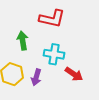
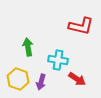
red L-shape: (52, 19) -> (81, 26), moved

